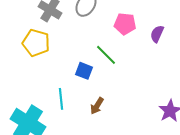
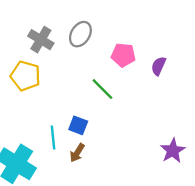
blue square: (84, 71) -> (78, 125), moved
brown arrow: (97, 106) -> (77, 153), moved

